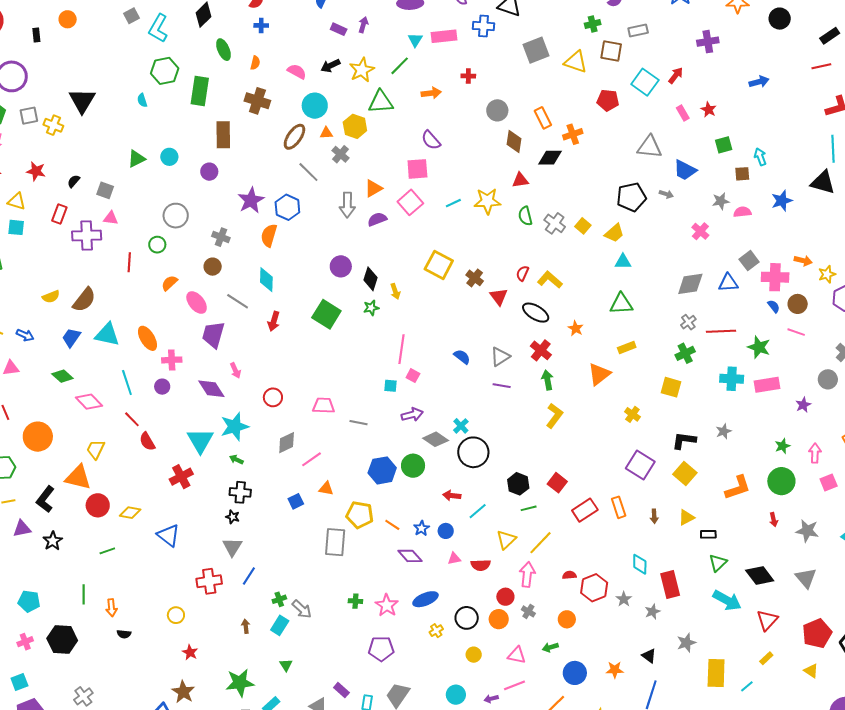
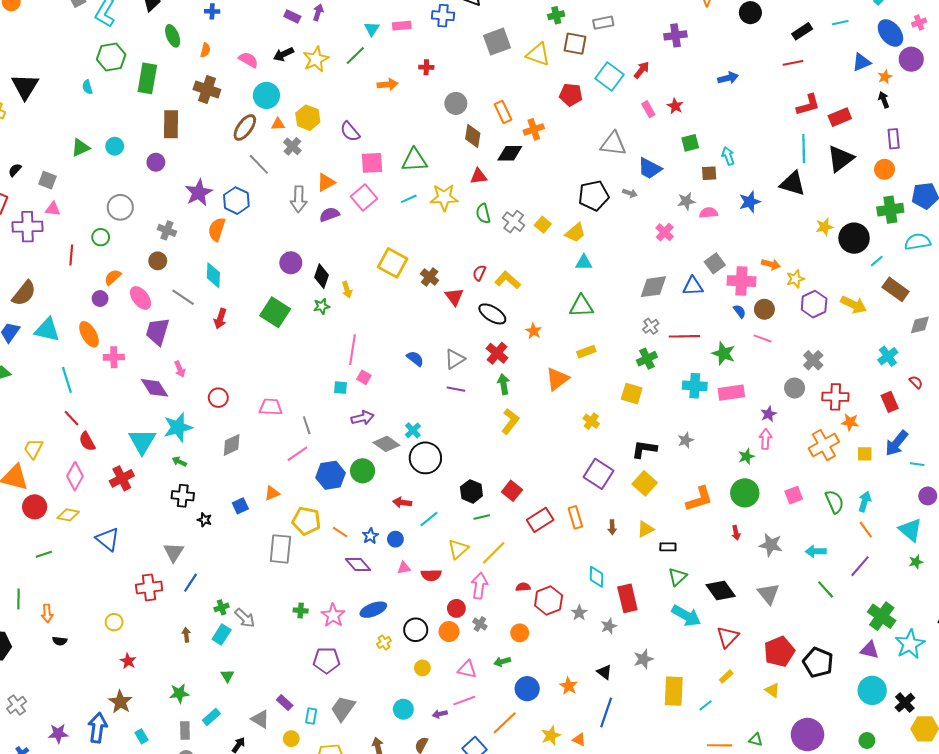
pink rectangle: (444, 36) -> (402, 26), size x0.7
green triangle: (381, 102) -> (414, 160), moved
purple semicircle: (431, 140) -> (350, 132), moved
purple circle: (162, 387) -> (100, 299), moved
pink diamond: (89, 402) -> (75, 476), moved, turned 72
gray line: (359, 423) -> (307, 425), turned 60
pink arrow: (815, 453) -> (765, 439), moved
pink line: (311, 459) -> (297, 454), moved
orange triangle: (326, 489) -> (272, 493), turned -35
black star: (233, 517) -> (205, 520), moved
orange star: (615, 670) -> (569, 686), turned 30
green star: (240, 683) -> (179, 693), size x0.7

